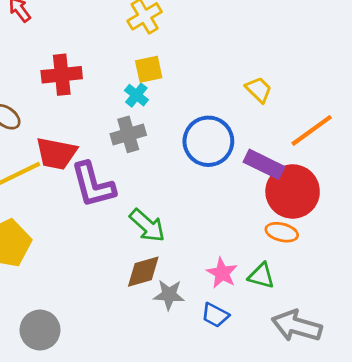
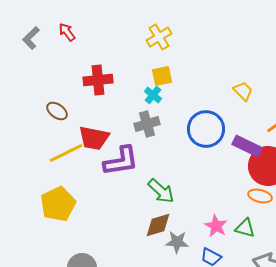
purple L-shape: (93, 185) -> (121, 161), turned -84

